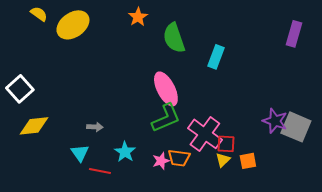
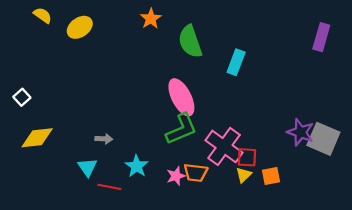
yellow ellipse: (73, 25) -> (80, 27), size x0.7
white square: (20, 89) -> (22, 97), size x0.6

